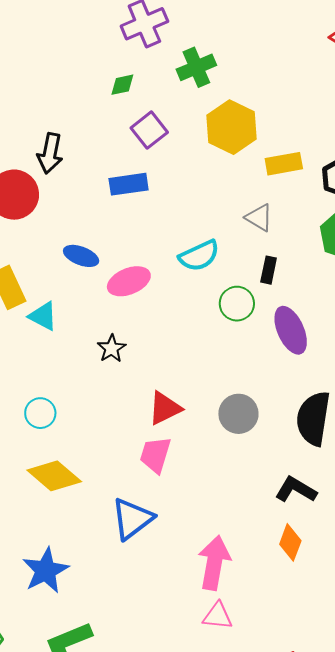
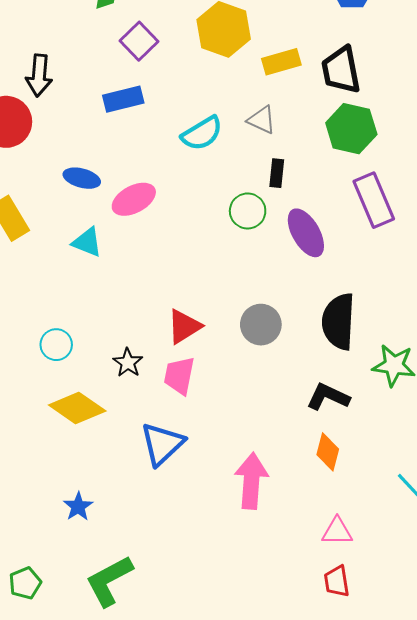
cyan semicircle: (199, 256) -> (202, 133), moved
cyan triangle: (43, 316) -> (87, 242), moved
black star: (112, 349) -> (128, 363), moved
blue star: (46, 571) -> (78, 507), size x0.6
pink triangle: (218, 616) -> (337, 531), moved

